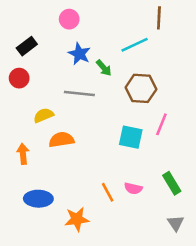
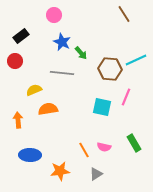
brown line: (159, 18) -> (124, 14), turned -36
cyan line: (135, 45) -> (136, 60), moved
gray triangle: (176, 223) -> (96, 174), moved, turned 32

